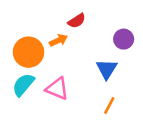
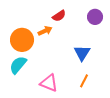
purple circle: (124, 39) -> (95, 17), moved
pink triangle: (57, 89) -> (49, 83), moved

